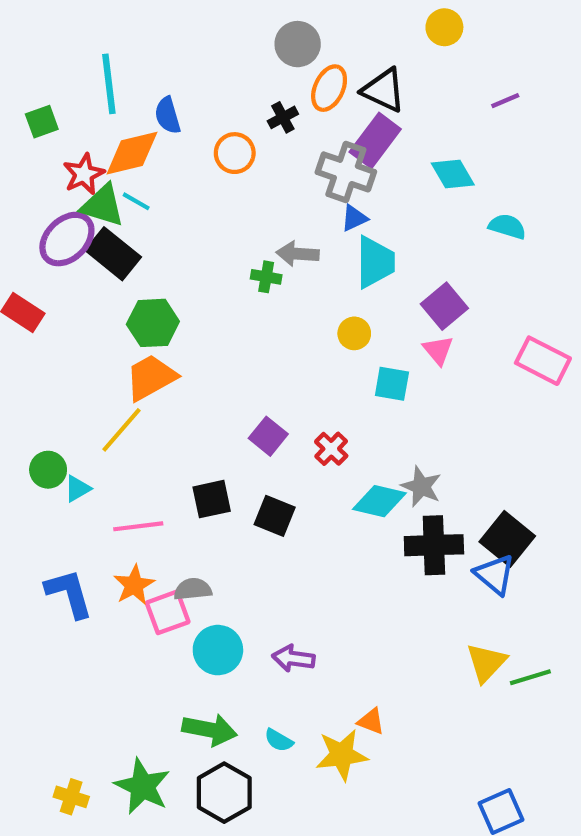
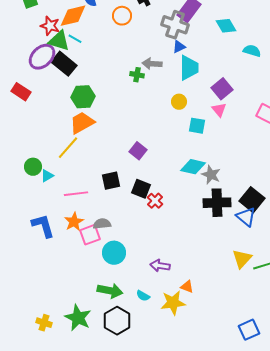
red star: (84, 174) -> (50, 26), turned -30
red cross: (331, 449) -> (155, 201), moved
cyan diamond: (379, 501) -> (193, 167), moved
purple arrow: (293, 658) -> (160, 266), moved

